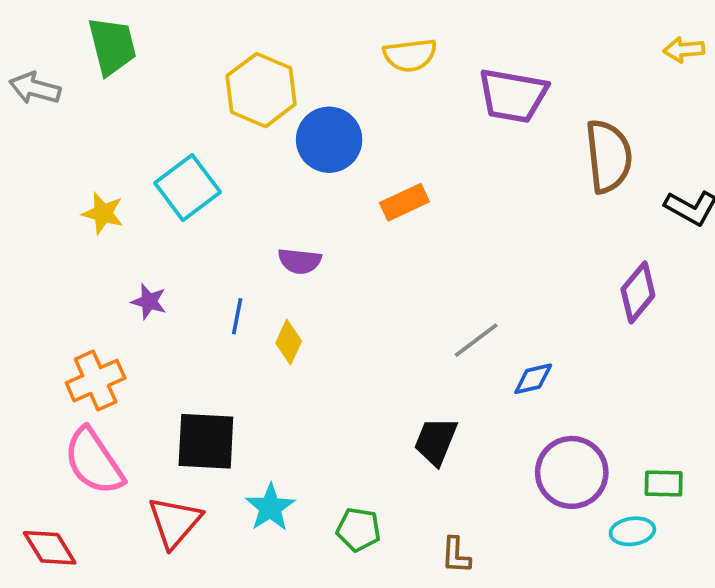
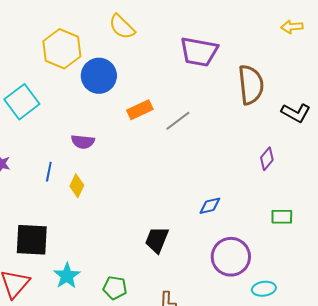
yellow semicircle: (410, 55) -> (122, 27), moved, turned 52
purple diamond: (638, 292) -> (267, 159), size x0.7
gray line: (476, 340) -> (178, 121), moved
green rectangle: (664, 484) -> (282, 217), moved

